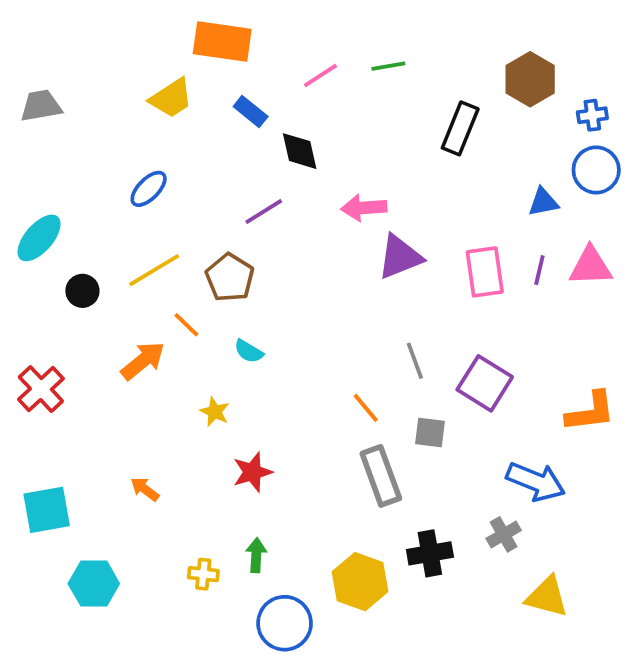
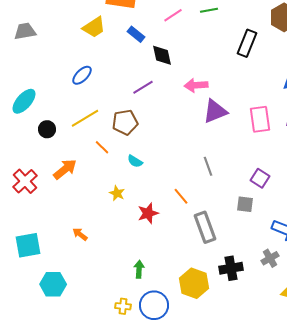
brown pentagon: (230, 278) -> (125, 122), turned 30
orange arrow: (143, 361) -> (65, 169), moved
gray line: (415, 361) -> (208, 166), moved
purple square: (485, 383) -> (260, 178), size x0.7
orange line: (366, 408) -> (181, 196), moved
gray square: (430, 432) -> (245, 204), moved
red star: (252, 472) -> (148, 213), moved
yellow cross: (203, 574) -> (123, 306), moved

